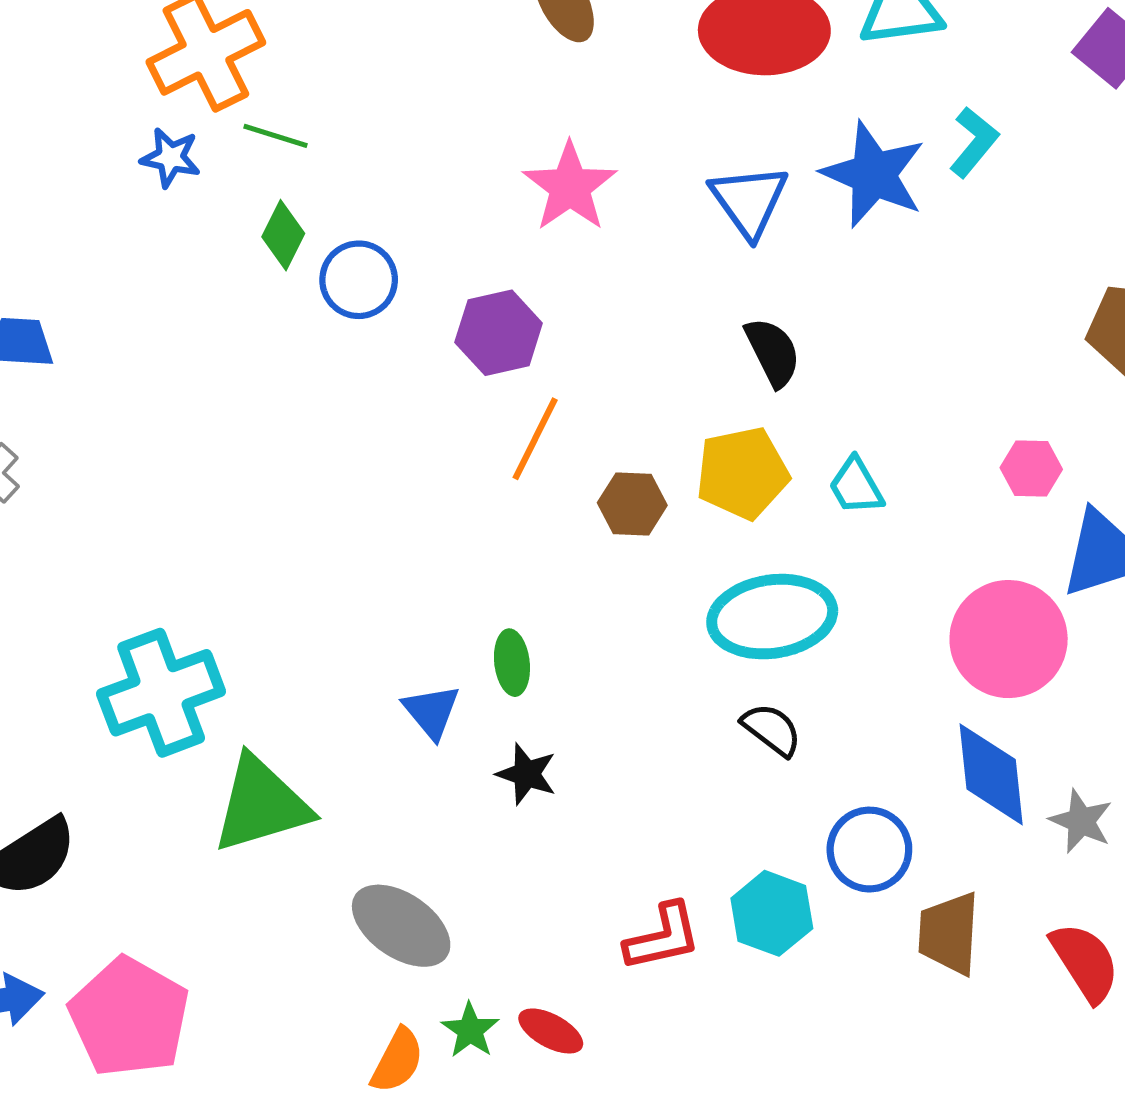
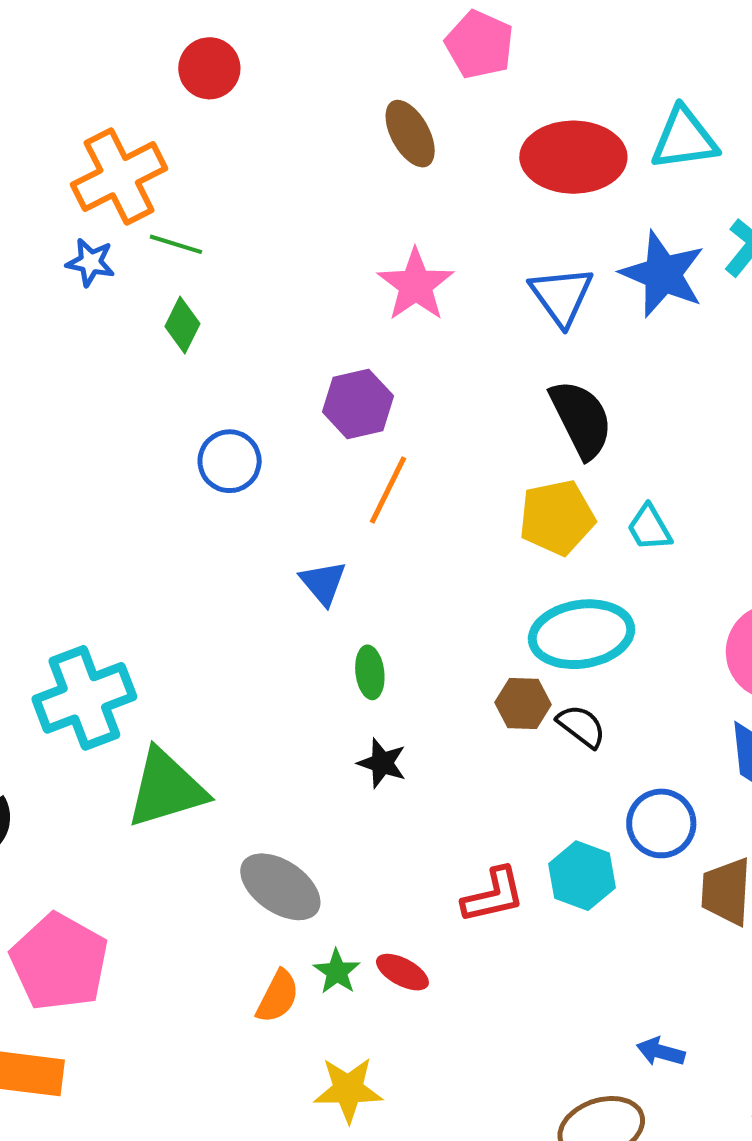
blue circle: (359, 280) -> (230, 461), moved
black semicircle: (773, 352) -> (581, 419), size x1.4
brown hexagon: (632, 504) -> (523, 704), moved
blue triangle: (431, 712) -> (323, 583), moved

